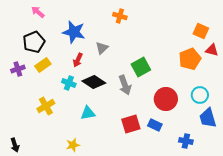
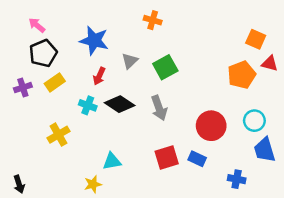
pink arrow: (38, 12) -> (37, 25), moved
green square: (141, 67) -> (165, 67), moved
cyan triangle: (88, 113) -> (112, 161), moved

